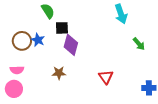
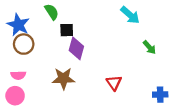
cyan arrow: (121, 14) -> (130, 15), turned -30
blue star: (38, 40) -> (18, 25), moved, size x1.5
brown star: (59, 73) -> (63, 78), size x1.5

